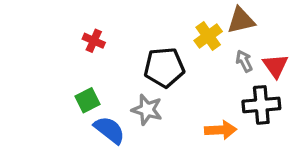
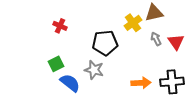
black cross: (261, 105) -> (172, 82), moved

